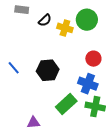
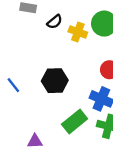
blue line: (14, 68) -> (13, 85), moved

